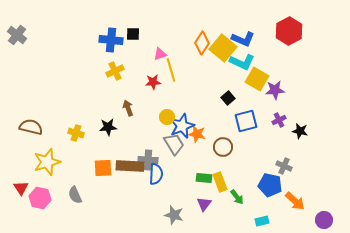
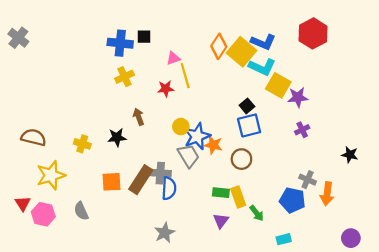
blue square: (246, 121) -> (249, 125), moved
black star: (300, 131) -> (350, 155), moved
brown rectangle: (130, 166) -> (141, 180), turned -60
orange arrow: (295, 201) -> (327, 194), moved, turned 55
gray star: (174, 215) -> (165, 233), moved, turned 30

